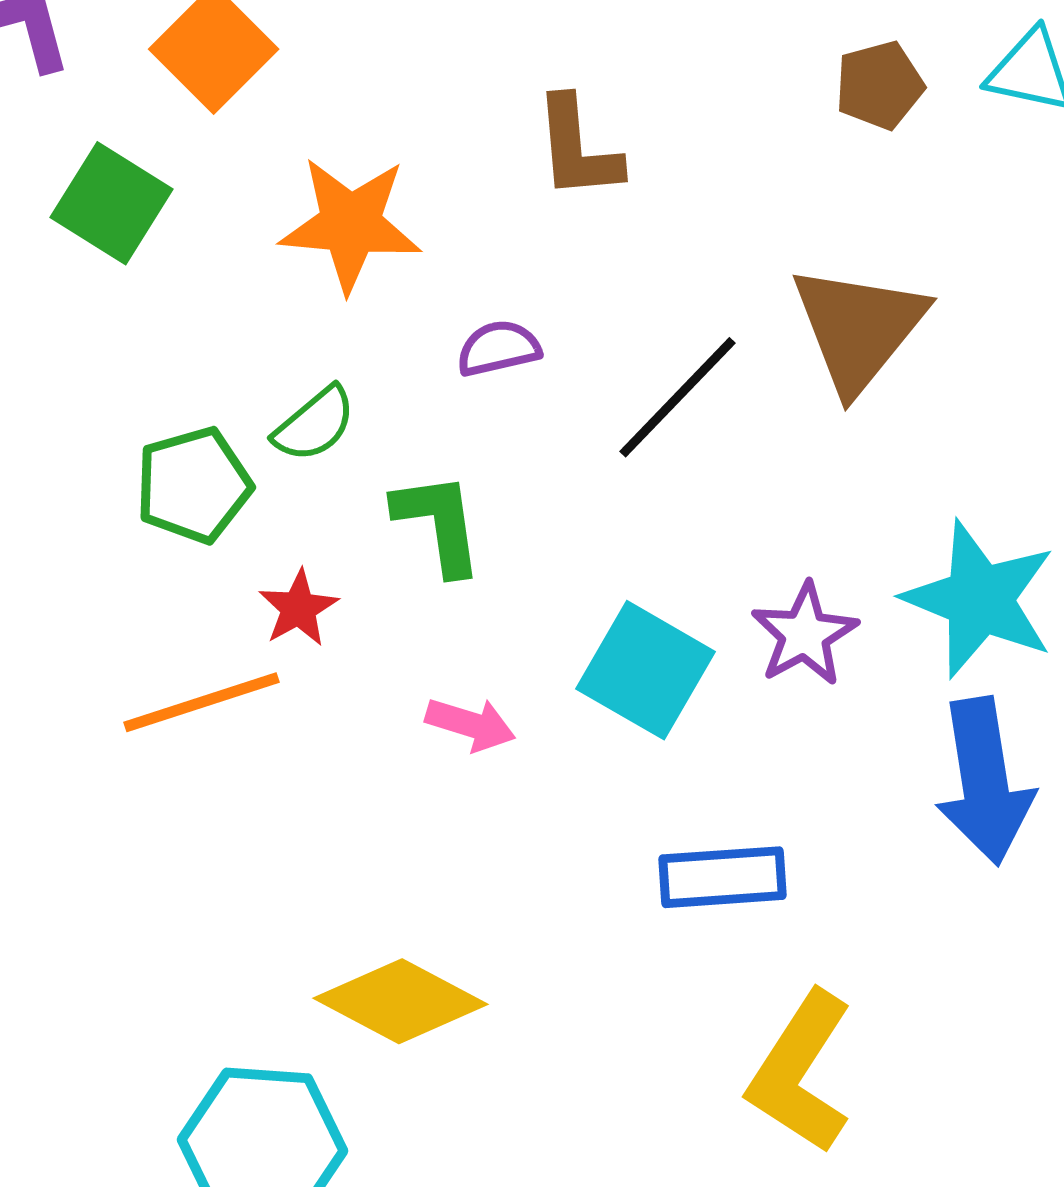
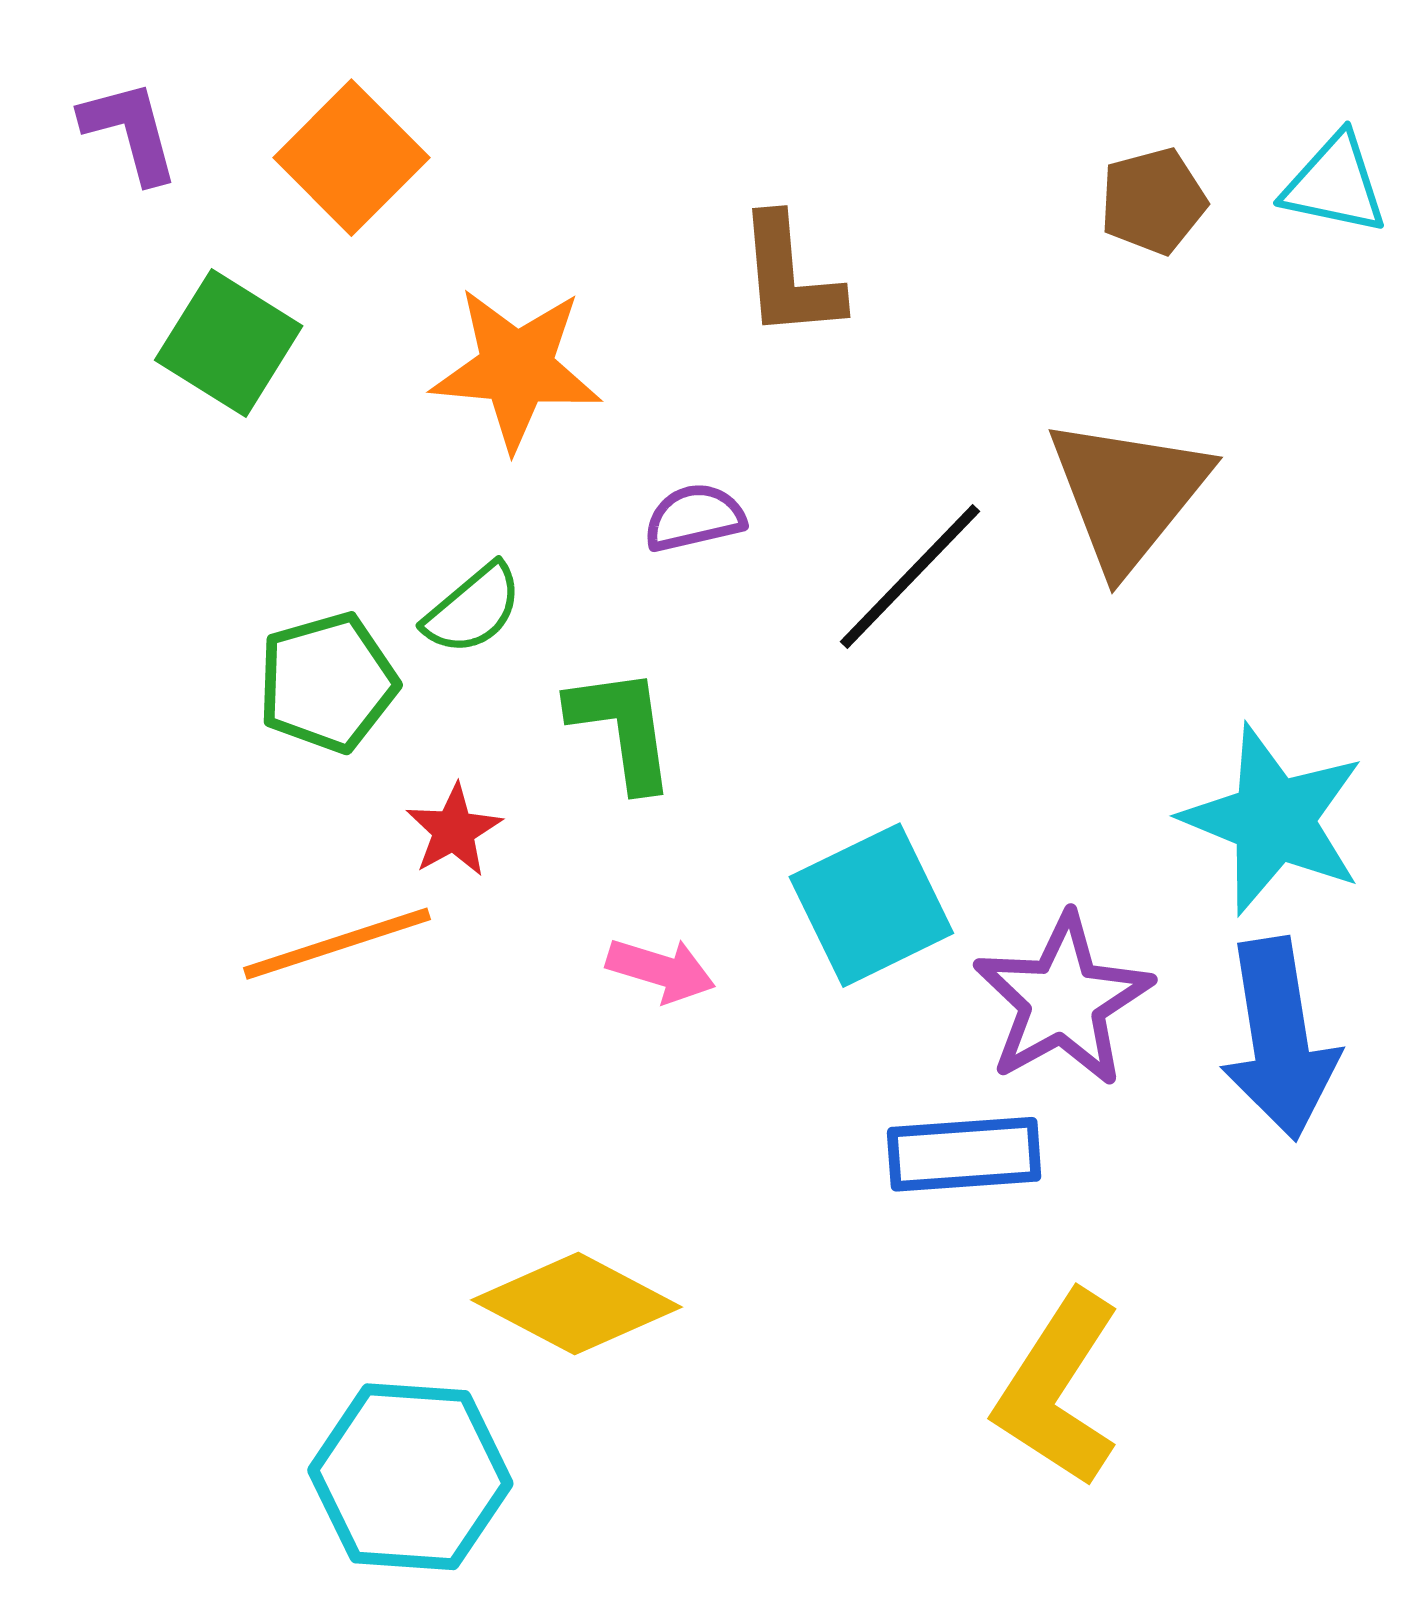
purple star: (804, 634) -> (1063, 1000), moved, size x1.4
cyan square: (646, 670) -> (871, 905), turned 34

